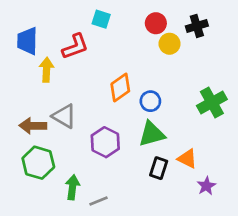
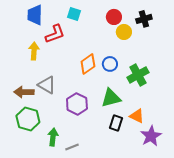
blue trapezoid: (27, 41) -> (35, 15), moved
blue circle: (150, 101) -> (110, 64), moved
green cross: (212, 103) -> (138, 75), moved
purple star: (206, 186) -> (151, 136), size x1.5

